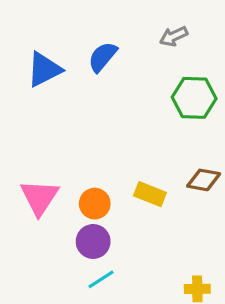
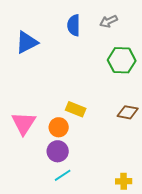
blue semicircle: (103, 57) -> (74, 25), moved, turned -40
yellow rectangle: (150, 194) -> (76, 109), moved

